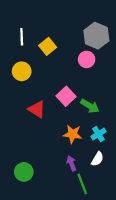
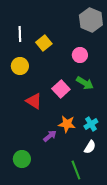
gray hexagon: (96, 36) -> (91, 20), moved
green arrow: (90, 106) -> (85, 83), moved
purple arrow: (71, 163) -> (50, 136), moved, turned 72

